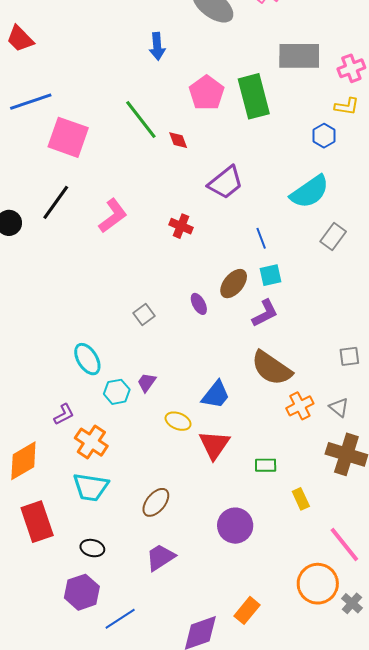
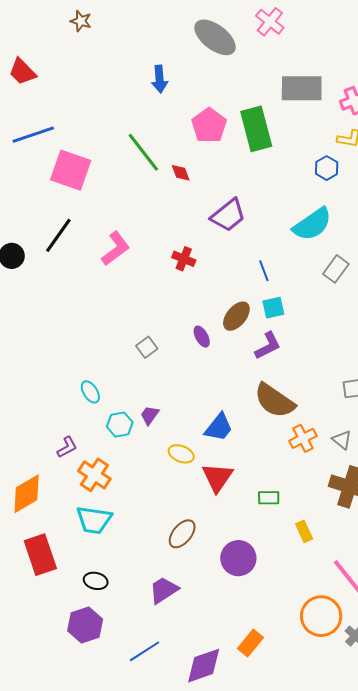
cyan ellipse: (87, 359) -> (90, 392), size x0.7
brown ellipse: (156, 502) -> (182, 534), moved
blue line: (120, 619) -> (145, 651), moved

